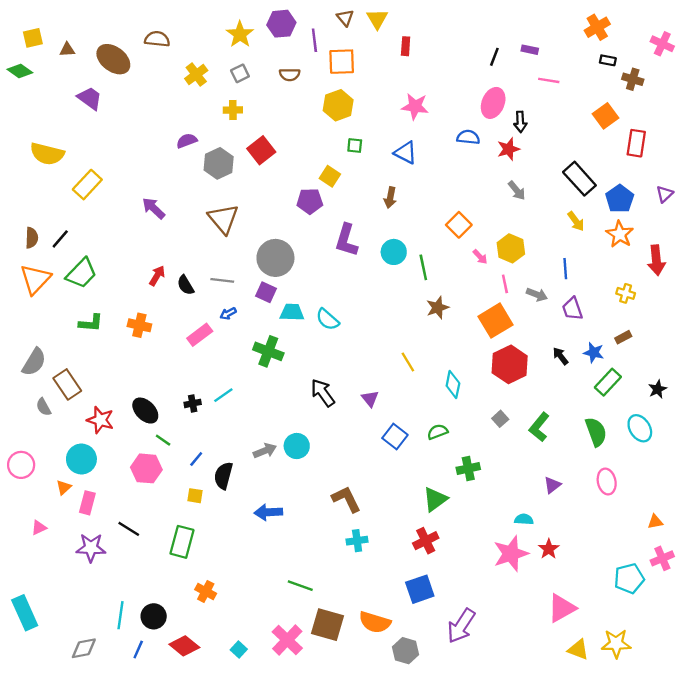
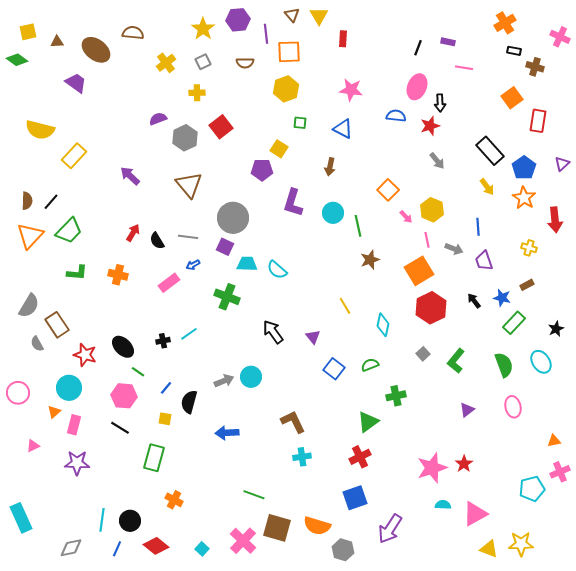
cyan semicircle: (524, 519) -> (443, 505), moved
black line: (129, 529) -> (120, 428), moved

